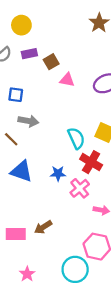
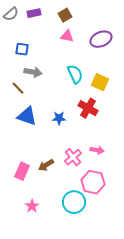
brown square: (51, 62) -> (65, 15), moved
cyan semicircle: (76, 138) -> (75, 74), moved
pink cross: (80, 188) -> (73, 157), moved
pink rectangle: (16, 234) -> (22, 171), turned -66

